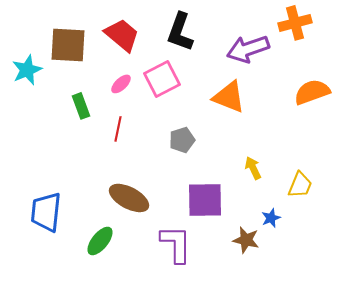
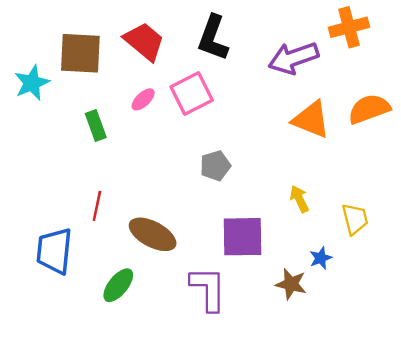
orange triangle: (229, 97) -> (311, 120), moved
red line: (118, 129) -> (97, 206), moved
yellow trapezoid: (300, 185) -> (355, 219), turned -36

